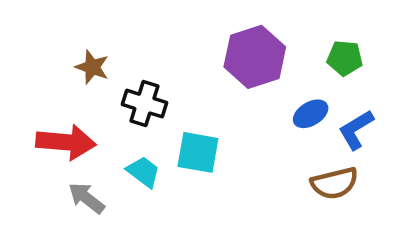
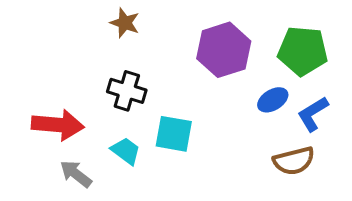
green pentagon: (345, 58) -> (303, 51), size x1.6
brown star: (92, 67) -> (125, 23), moved

